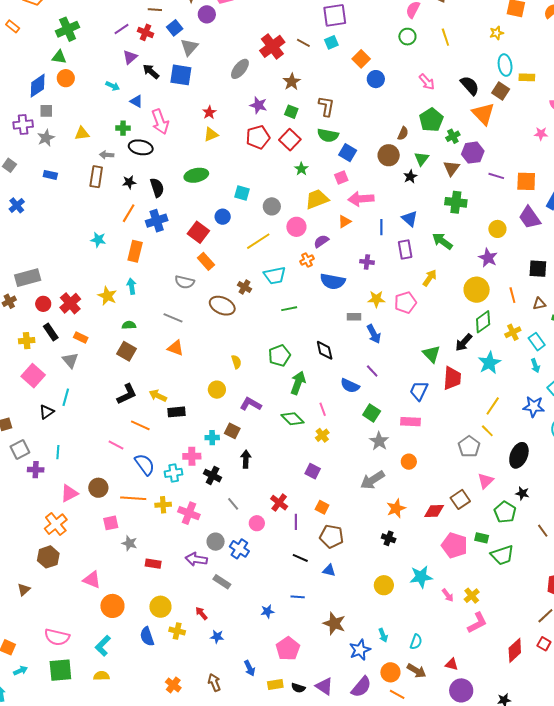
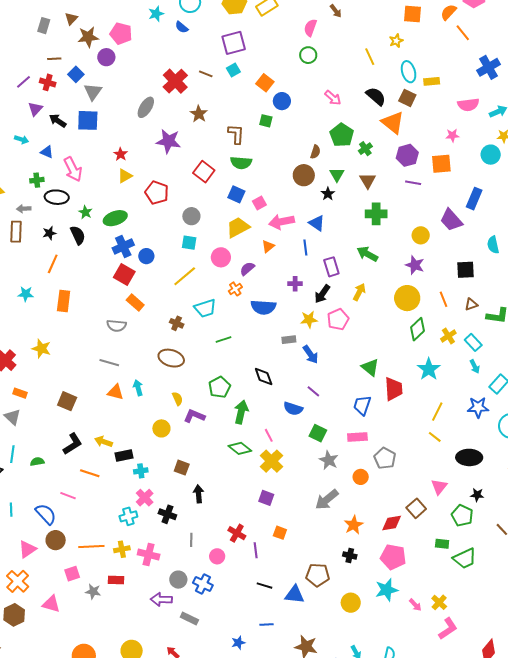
yellow line: (445, 37) -> (370, 57), moved
purple star: (258, 105) -> (168, 141), size x1.4
green square: (291, 112) -> (266, 121), moved
red pentagon: (258, 137) -> (157, 193), moved, turned -30
blue square: (348, 153) -> (236, 194), moved
purple hexagon: (473, 153) -> (407, 155), moved
green star: (301, 169) -> (85, 212), moved
orange square: (526, 181) -> (441, 164), moved
cyan square: (242, 193) -> (189, 243), moved
gray circle: (272, 206) -> (191, 216), moved
blue triangle: (410, 219) -> (317, 223), moved
blue cross: (157, 221) -> (123, 246), moved
cyan arrow: (132, 286) -> (138, 388), moved
brown ellipse: (222, 306) -> (171, 358), moved
green semicircle: (129, 325) -> (37, 462), moved
black arrow: (464, 342) -> (322, 294), moved
purple L-shape: (251, 404) -> (194, 416), moved
yellow cross: (322, 435) -> (271, 461), size x1.6
cyan cross: (212, 438) -> (141, 471), moved
gray pentagon: (469, 447) -> (385, 458), moved
black ellipse: (519, 455) -> (469, 457), turned 75
pink cross: (192, 456) -> (145, 498), turned -36
blue semicircle: (145, 464) -> (46, 514), moved
gray line: (233, 504) -> (191, 540), turned 48
brown pentagon: (332, 536) -> (318, 575), moved
pink pentagon: (454, 545) -> (393, 557), moved
red rectangle: (153, 564) -> (116, 580), moved
blue triangle: (329, 570) -> (295, 594), size x1.5
pink triangle: (92, 580) -> (51, 604), moved

